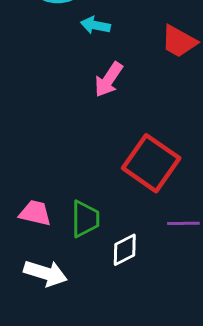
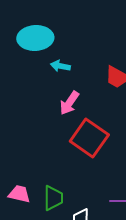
red square: (151, 163) -> (89, 138), moved

